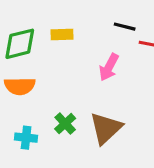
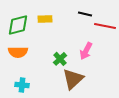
pink arrow: (109, 67) -> (86, 51), moved
green cross: (65, 124) -> (60, 59), moved

